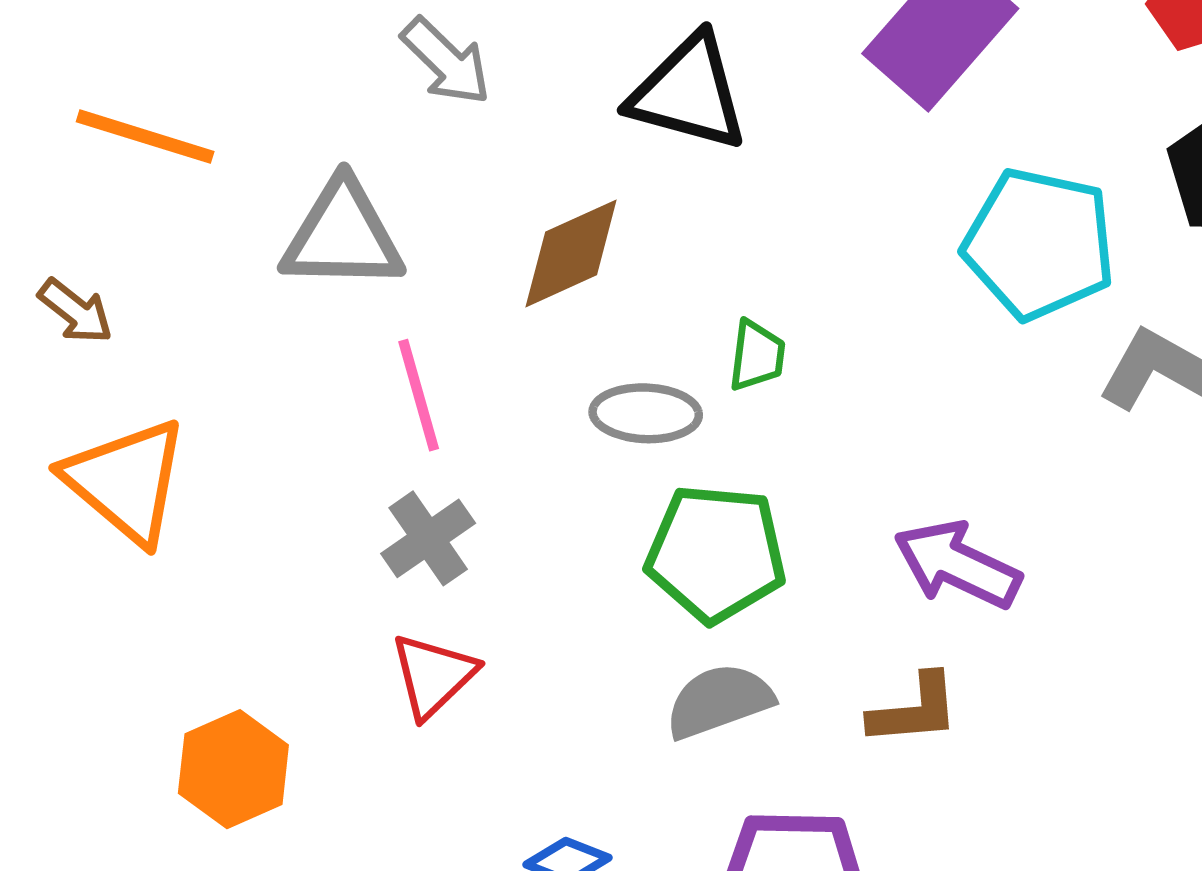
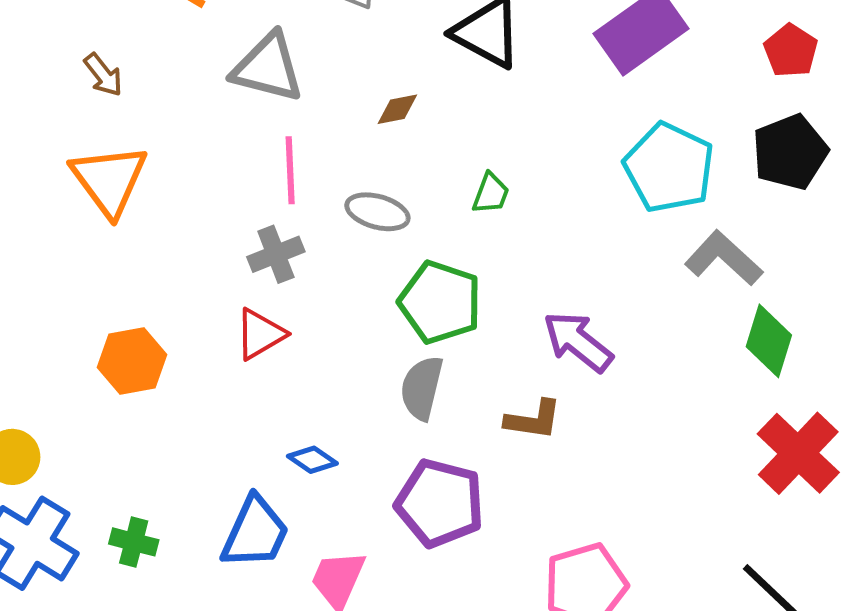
brown diamond: (571, 253) -> (397, 109), size x0.6
gray ellipse: (646, 413) -> (377, 212), moved
gray semicircle: (719, 701) -> (422, 388), turned -70

